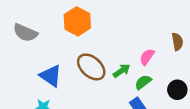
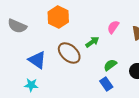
pink semicircle: (147, 57) -> (113, 27), moved
green arrow: (122, 71) -> (92, 42), moved

